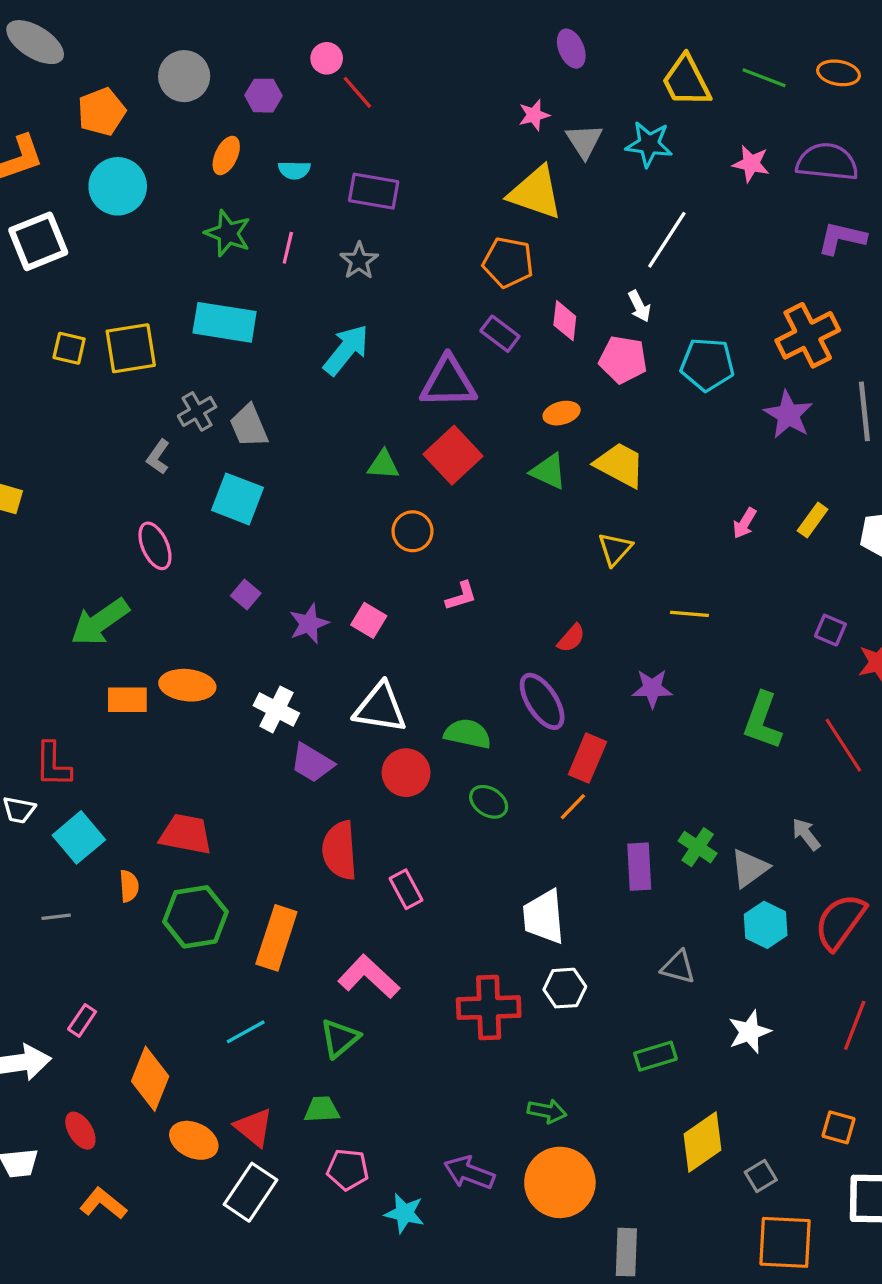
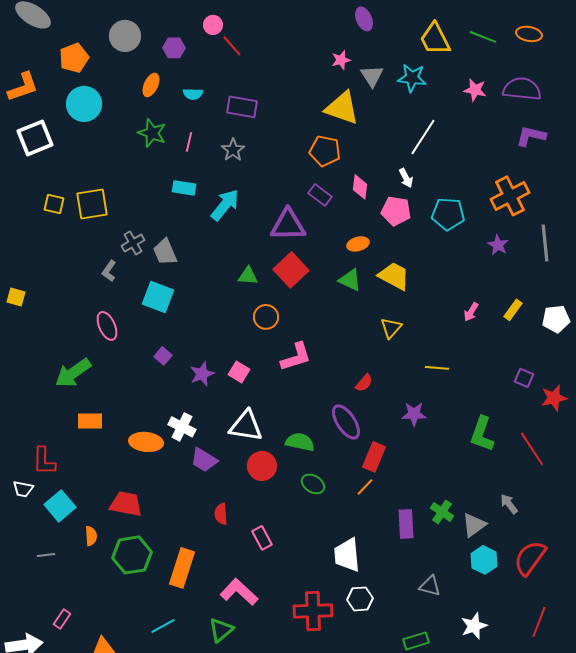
cyan rectangle: (225, 322) -> (184, 188), moved, size x0.6
purple star: (788, 415) -> (498, 245), size x0.7
pink L-shape: (461, 596) -> (296, 357), size x1.6
orange ellipse: (187, 685) -> (146, 442), moved
red semicircle: (340, 850) -> (221, 514), size x0.6

